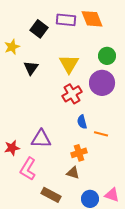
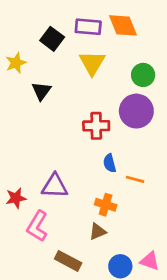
yellow triangle: (69, 64) -> (92, 63), moved
red cross: (72, 94) -> (96, 126), turned 30
orange cross: (79, 153) -> (106, 205), turned 35
brown triangle: (73, 173) -> (98, 231), turned -40

